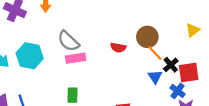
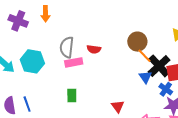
gray semicircle: (68, 41) -> (67, 47), turned 55
red semicircle: (118, 48) -> (94, 49), moved
black cross: (171, 65) -> (159, 66), size x1.6

